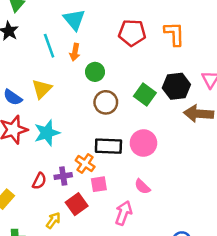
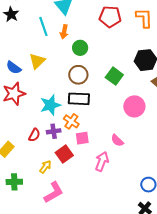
green square: (145, 95) -> (114, 76), moved
brown circle: (106, 102) -> (78, 75), moved
cyan star: (47, 133) -> (50, 105), moved
pink circle: (143, 143) -> (134, 106), moved
black rectangle: (108, 146) -> (79, 99), moved

